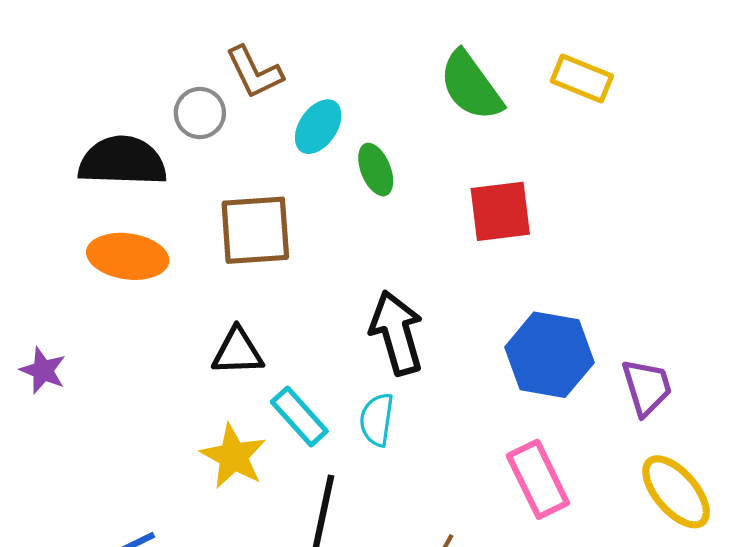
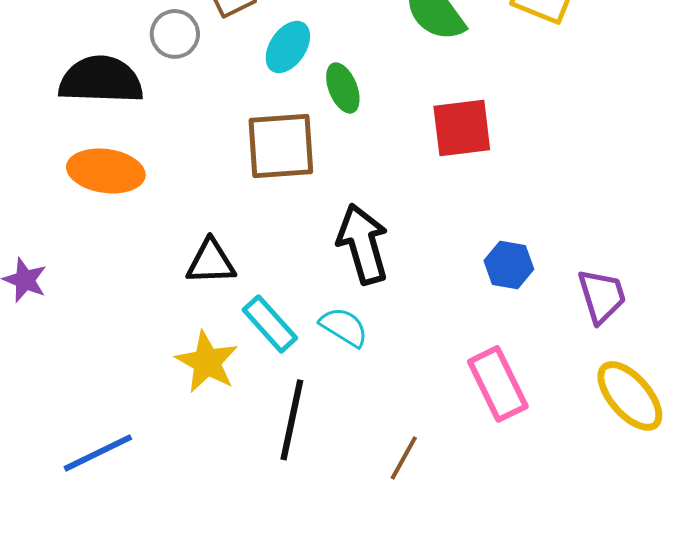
brown square: (255, 230) -> (281, 146), moved
blue hexagon: (549, 355) -> (509, 265), size x0.6
cyan semicircle: (377, 420) -> (344, 327), turned 114

